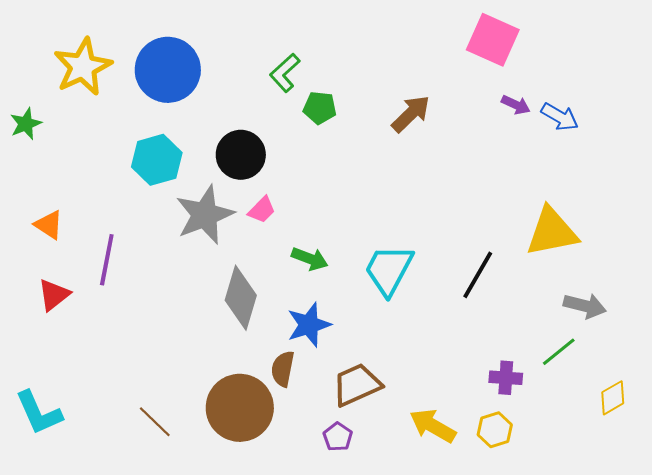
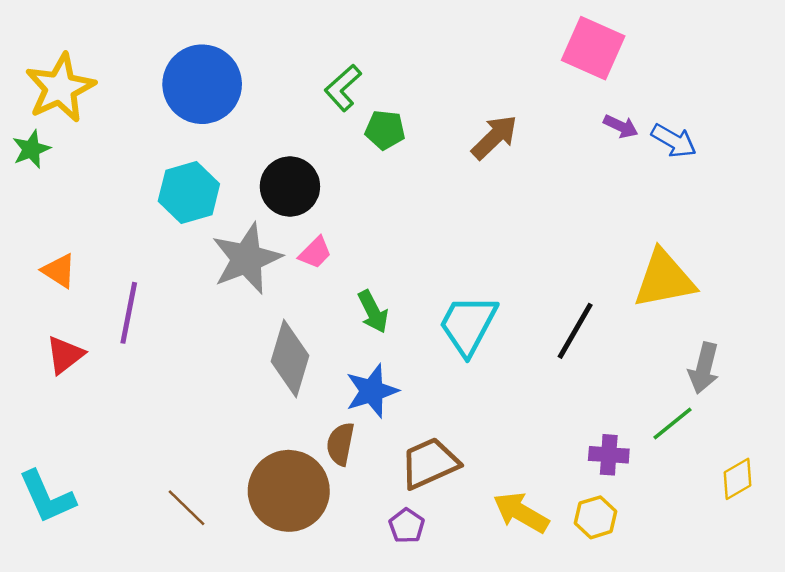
yellow star: (83, 67) -> (60, 88), moved
green arrow: (310, 259) -> (373, 312), turned 42
gray arrow: (585, 306) -> (704, 368), turned 90

